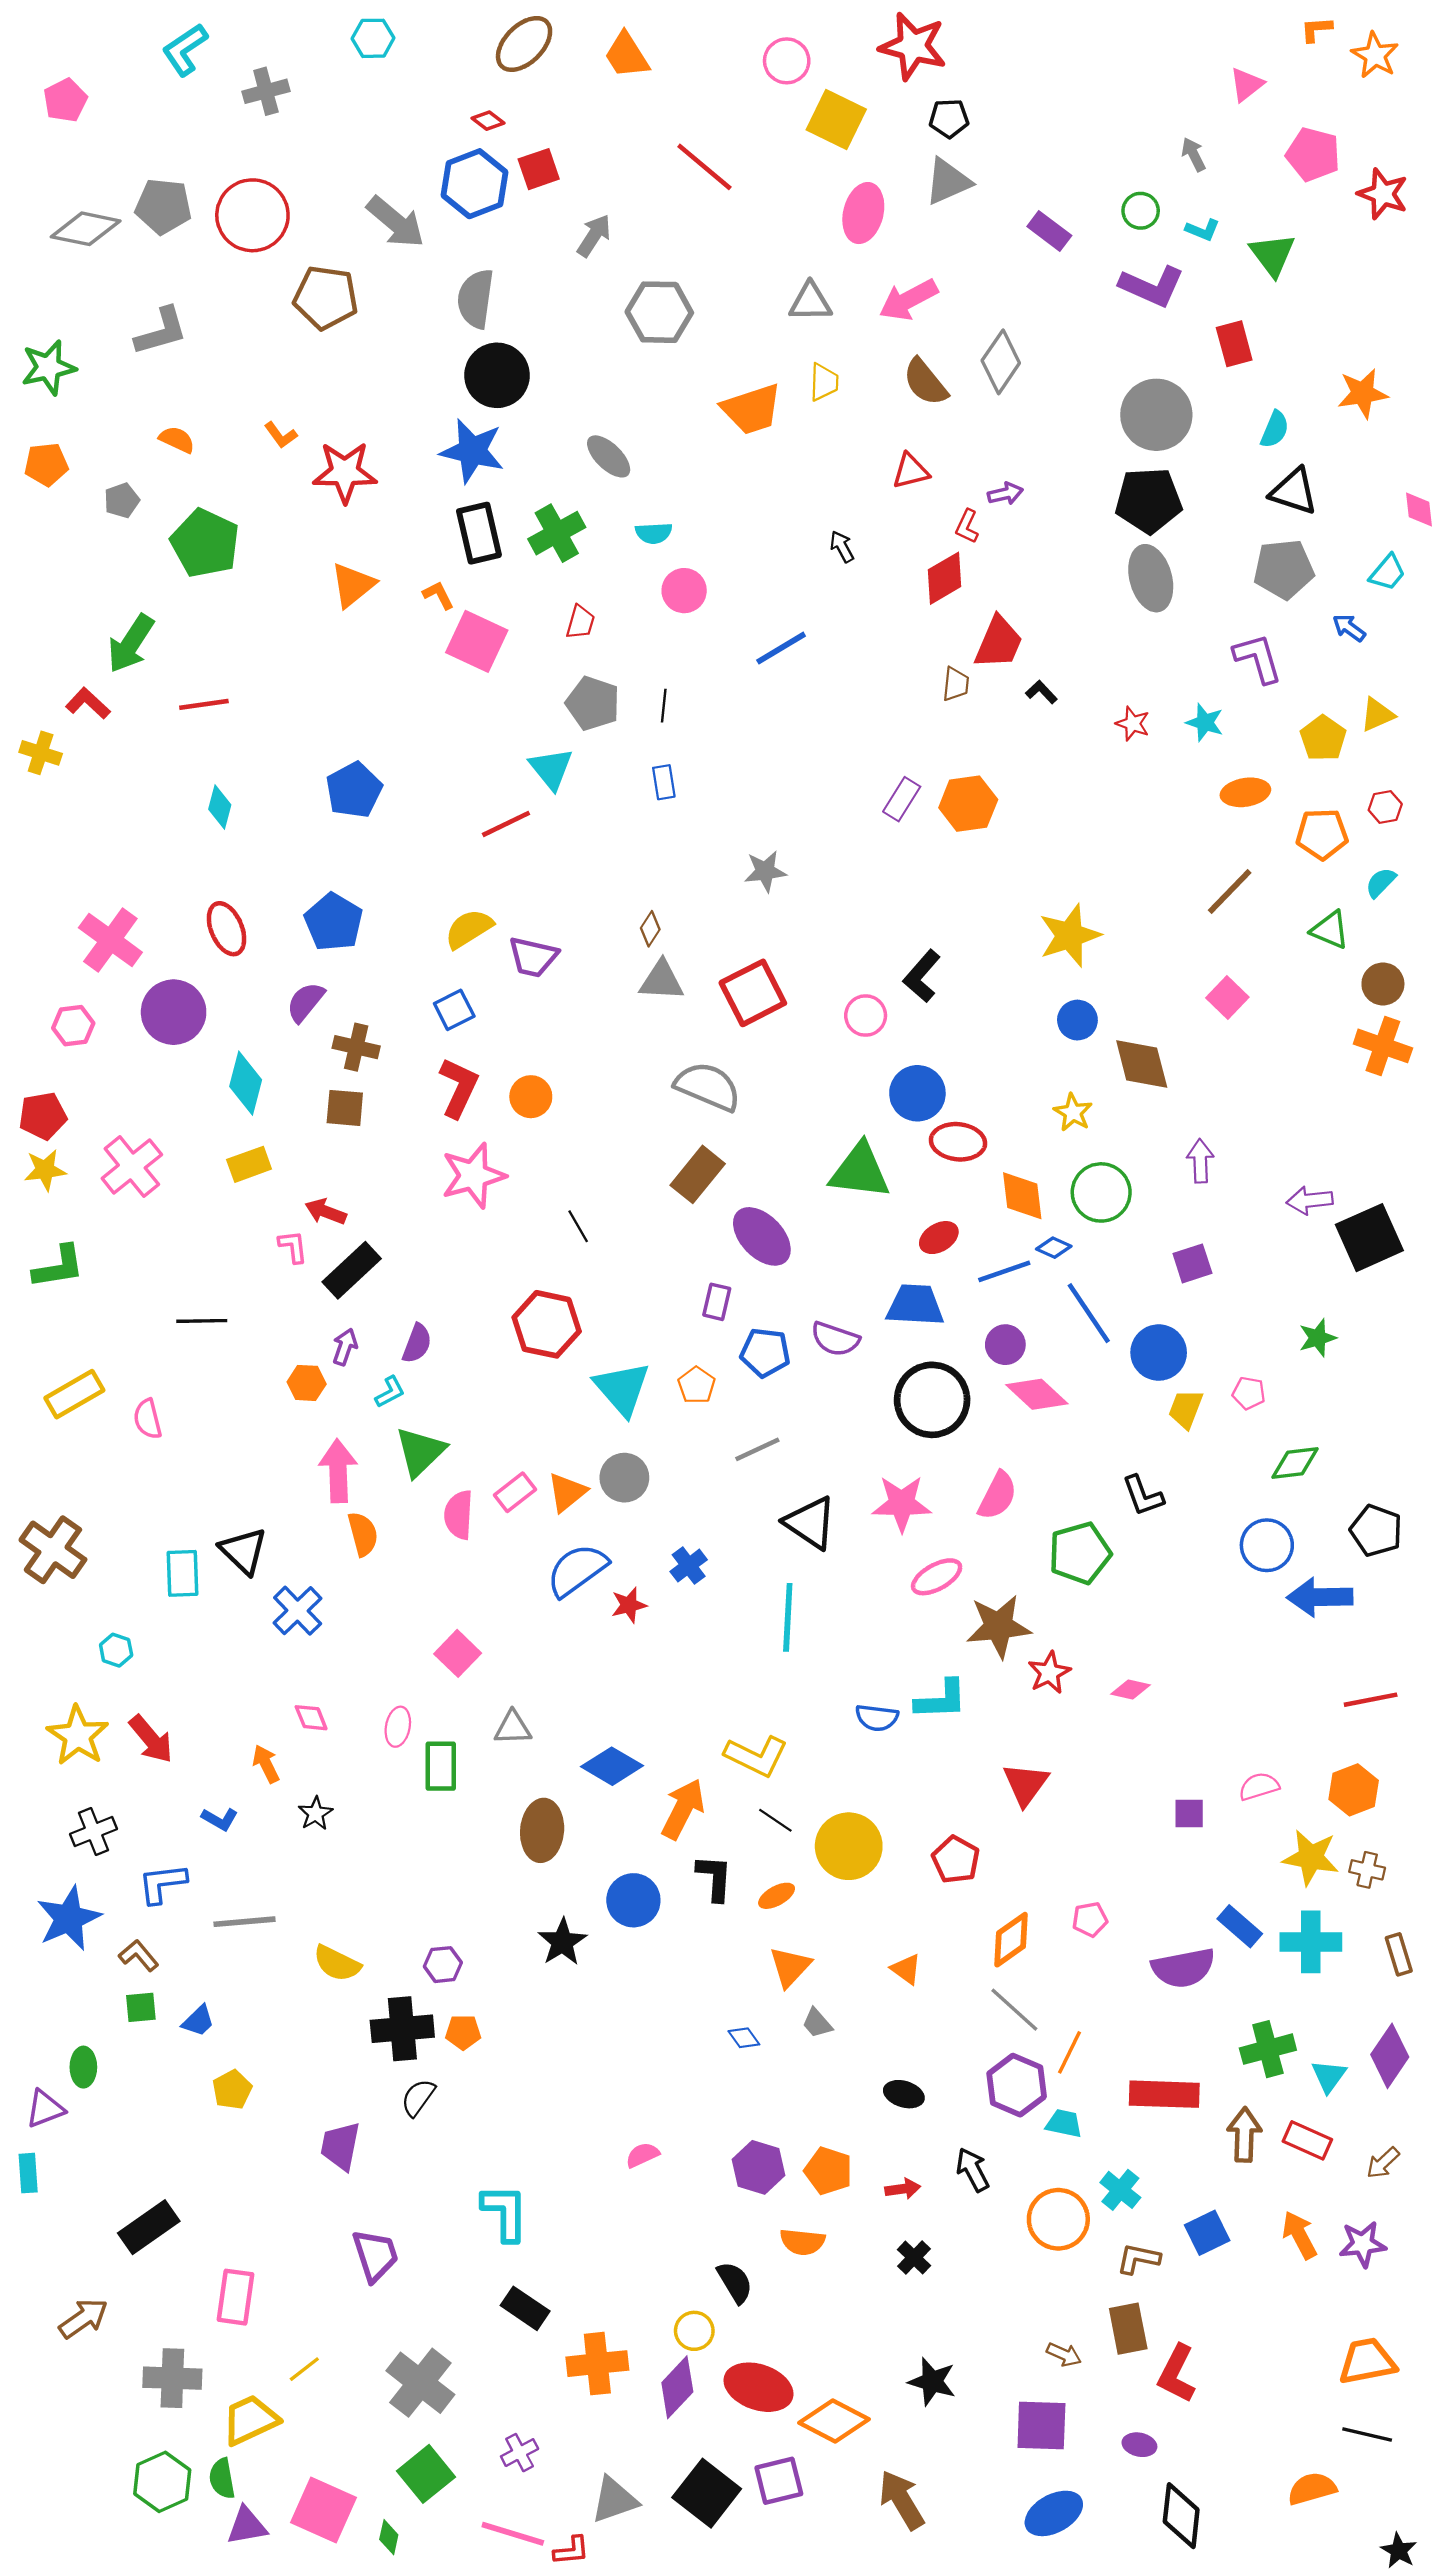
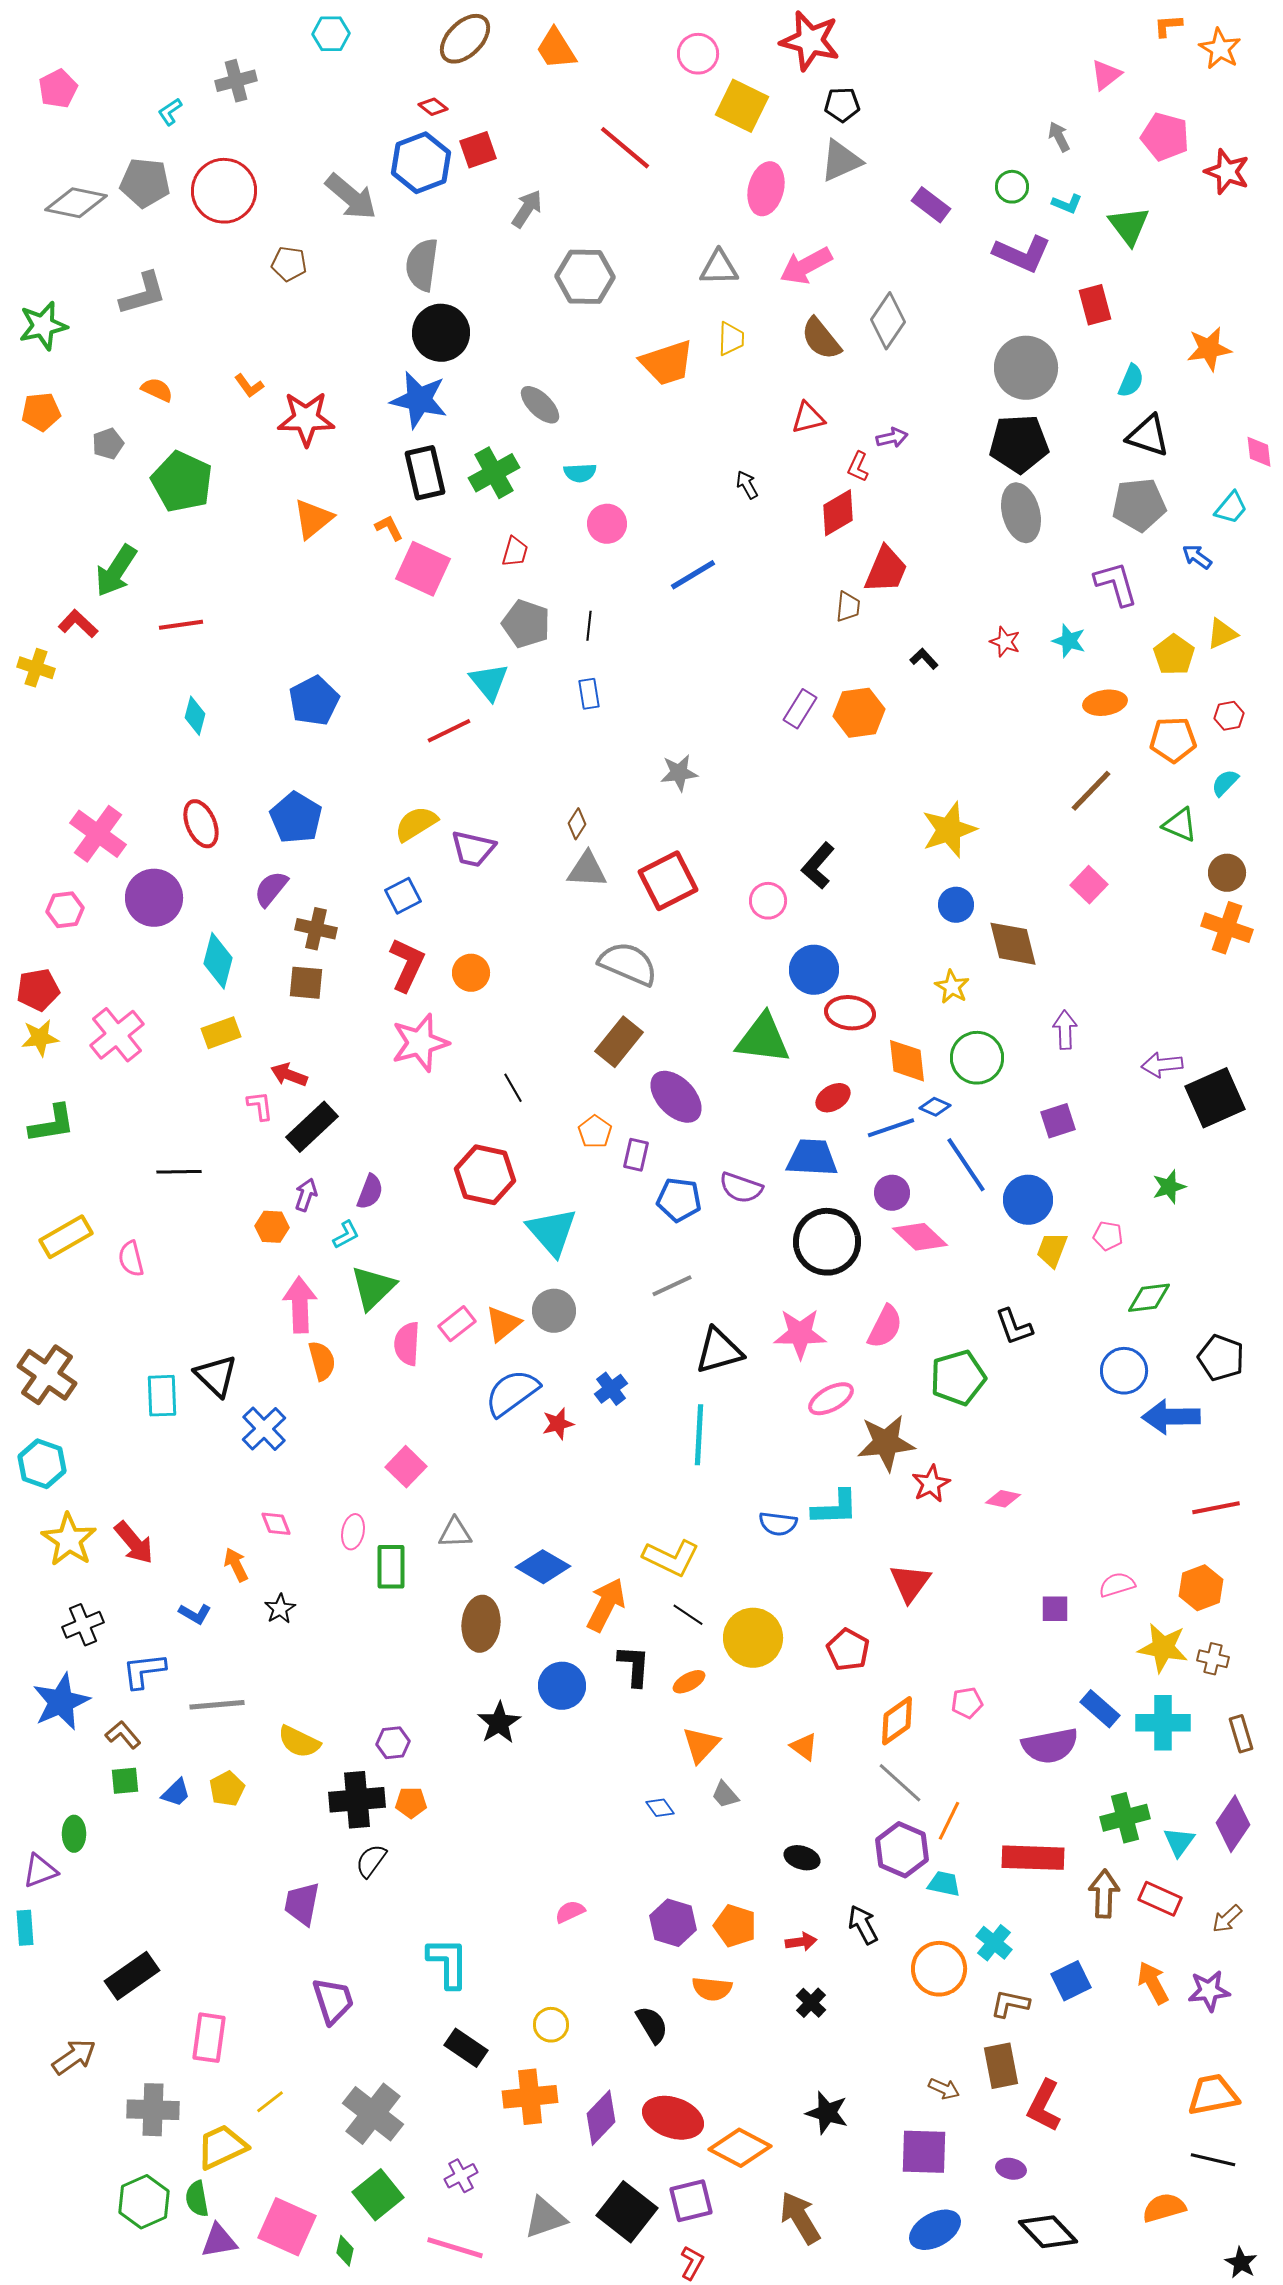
cyan L-shape: (185, 50) -> (170, 112), moved, size x0.6
brown pentagon: (326, 298) -> (289, 264), size x0.6
black L-shape: (1041, 692) -> (924, 659), moved
orange pentagon: (697, 1385) -> (595, 1132), moved
black triangle: (810, 1523) -> (719, 1351), turned -50
cyan hexagon: (116, 1650) -> (42, 1464), moved, size x1.6
yellow pentagon: (232, 2090) -> (227, 1789), moved
yellow circle: (694, 2331) -> (551, 2025), moved
black diamond: (1181, 2516) -> (1048, 2232), turned -50
red L-shape: (571, 2551) -> (692, 2263), moved, turned -56

